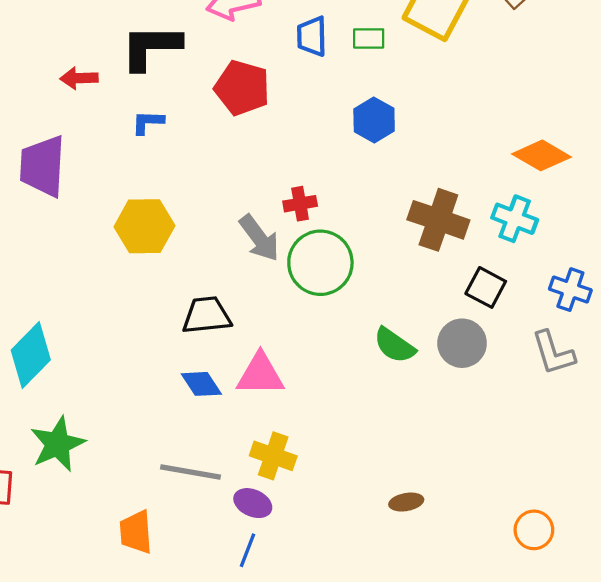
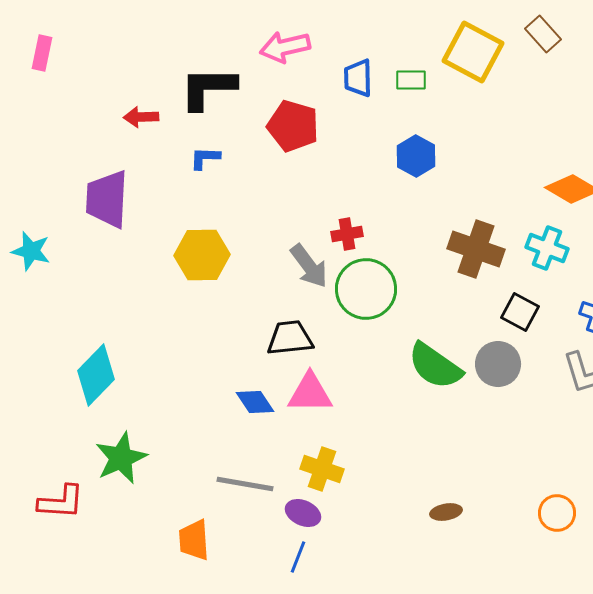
black trapezoid: (207, 315) -> (290, 338), moved
green semicircle: (394, 345) -> (435, 366), size x1.4
orange circle: (534, 530) -> (557, 513), moved

